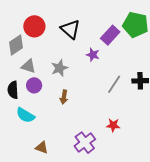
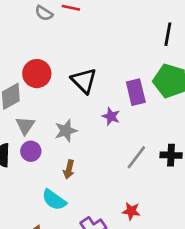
purple rectangle: (110, 35) -> (136, 92), turned -60
gray triangle: (29, 66) -> (25, 125), turned 42
cyan semicircle: (25, 115) -> (54, 200), moved

